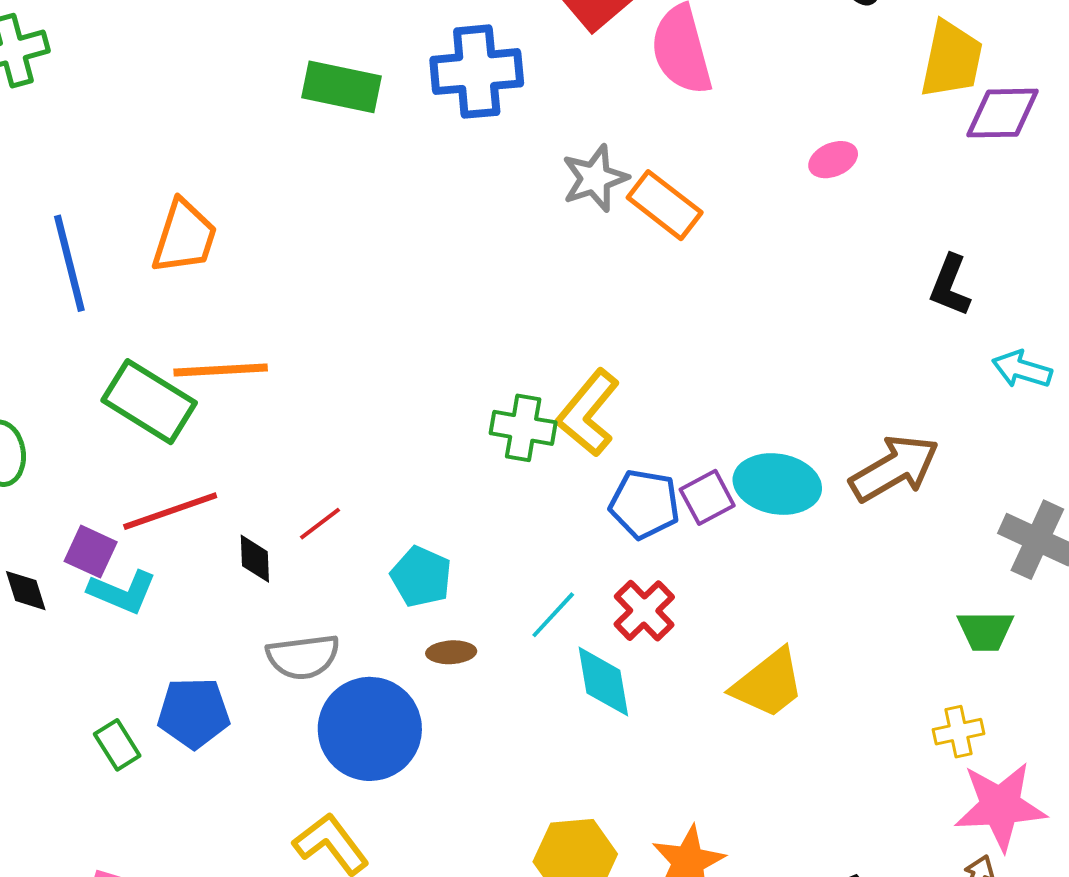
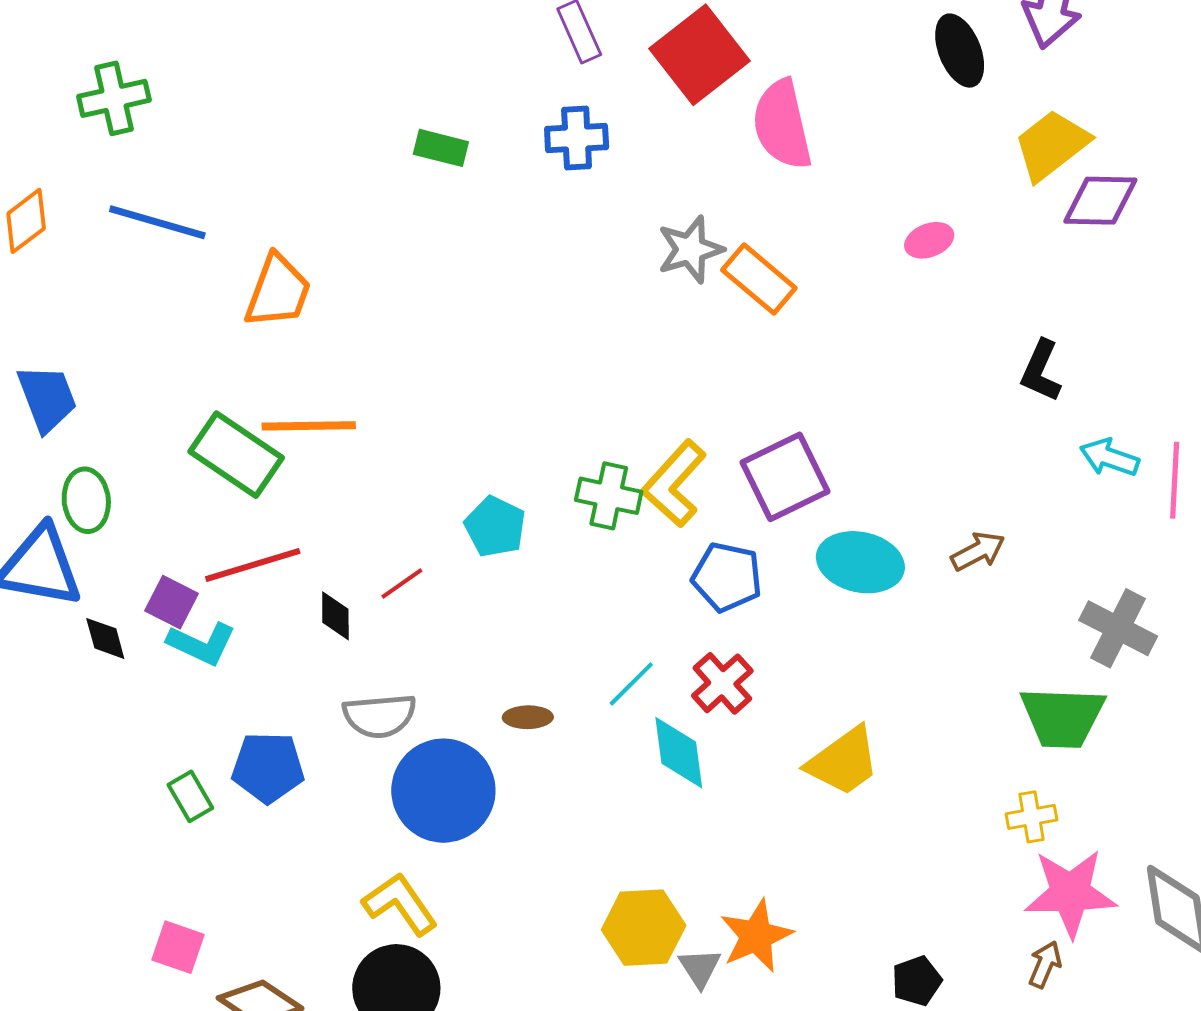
yellow trapezoid: (952, 59) -> (1052, 145), turned -142
blue cross: (477, 72) -> (577, 138), size x0.7
green rectangle: (341, 87) -> (441, 148), size x0.7
blue line: (69, 263) -> (157, 222), moved, turned -62
brown arrow: (894, 468) -> (978, 551), size x0.6
purple square: (707, 497) -> (785, 477), moved, size x1.6
cyan pentagon: (421, 577) -> (495, 527), moved
green trapezoid: (985, 631) -> (1062, 717), size x1.5

